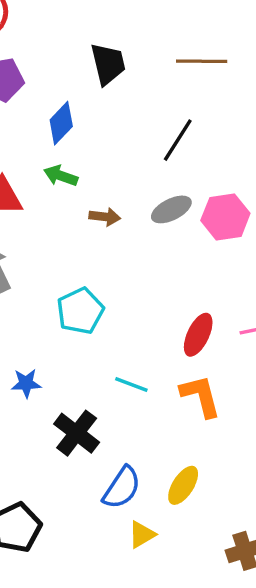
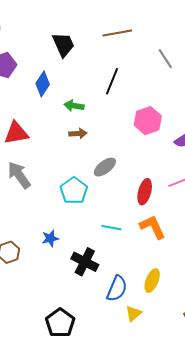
green arrow: (61, 176) -> (74, 106), moved
gray ellipse: (171, 209) -> (105, 167), moved

